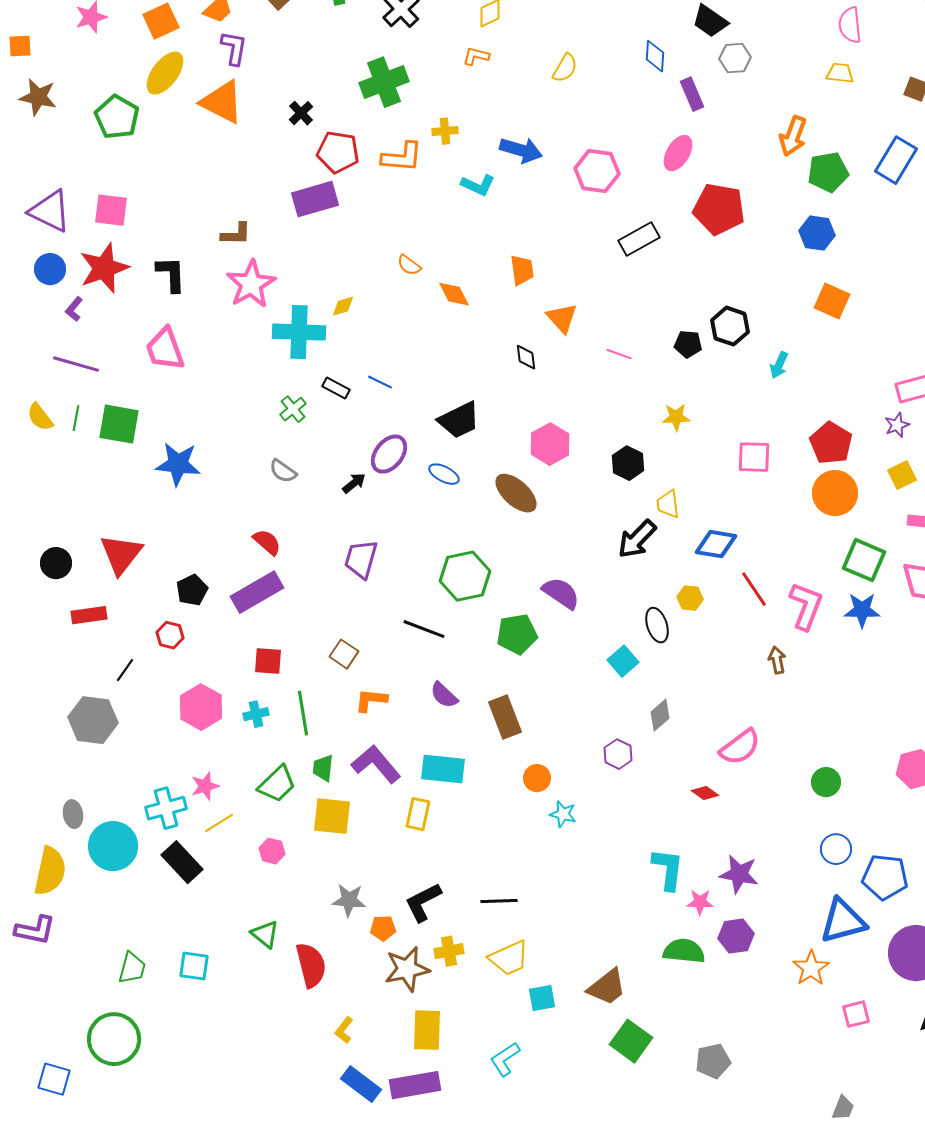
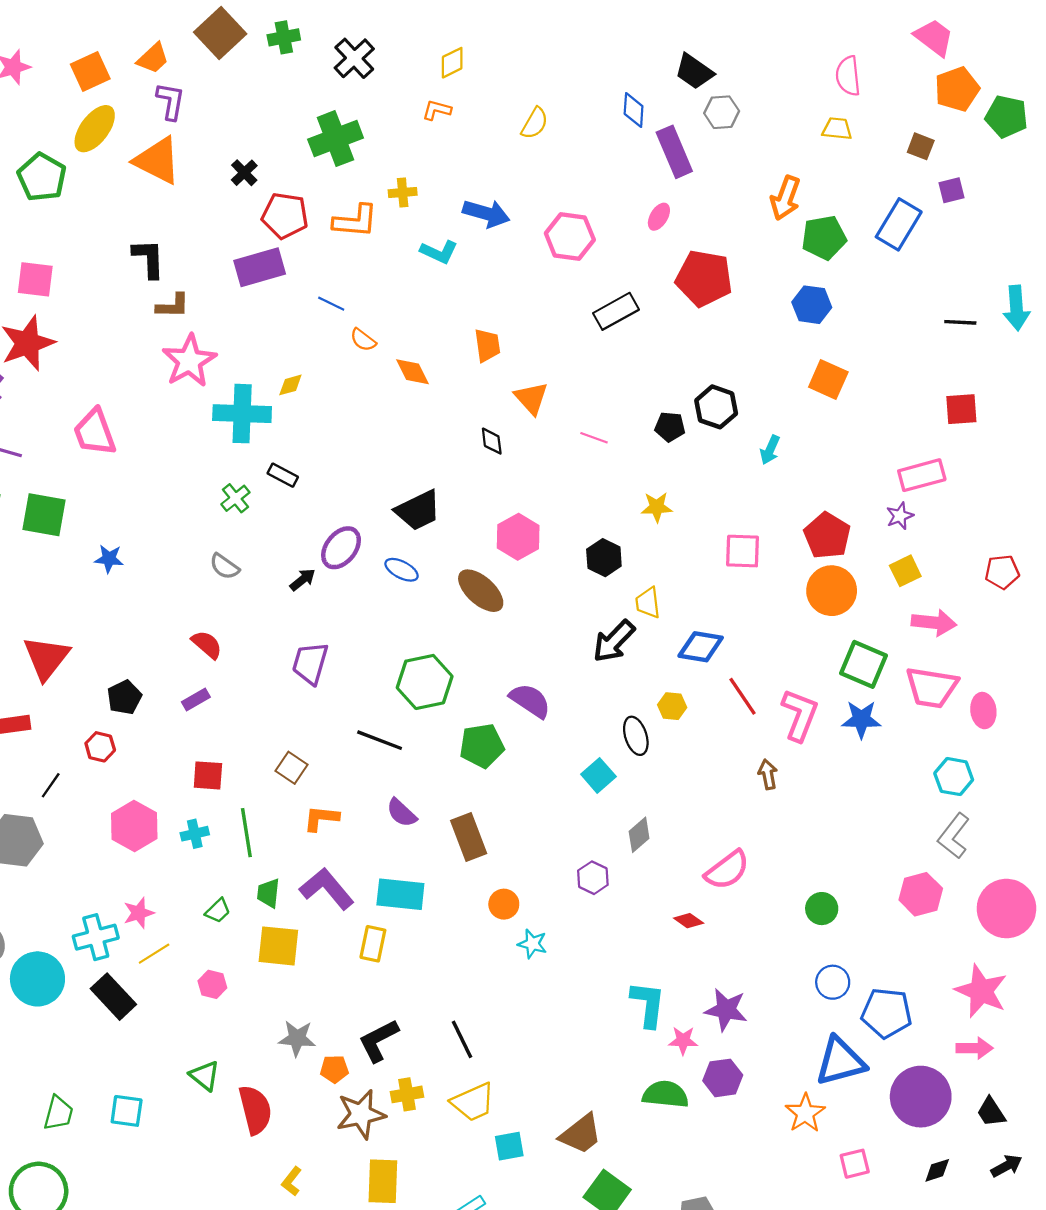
purple rectangle: (692, 94) -> (674, 152), size x1.4
pink ellipse: (678, 153) -> (659, 217), size x0.7
black L-shape: (171, 274) -> (149, 258), moved
blue line: (380, 382) -> (331, 304), moved
blue star: (178, 464) -> (109, 559), size x0.6
purple rectangle: (257, 592) -> (196, 700), size x0.5
green trapezoid: (277, 784) -> (218, 911), size x0.6
black line: (499, 901) -> (462, 1039), turned 66

